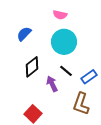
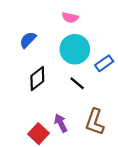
blue rectangle: (89, 77) -> (104, 63), moved
purple arrow: (52, 84) -> (61, 123), moved

